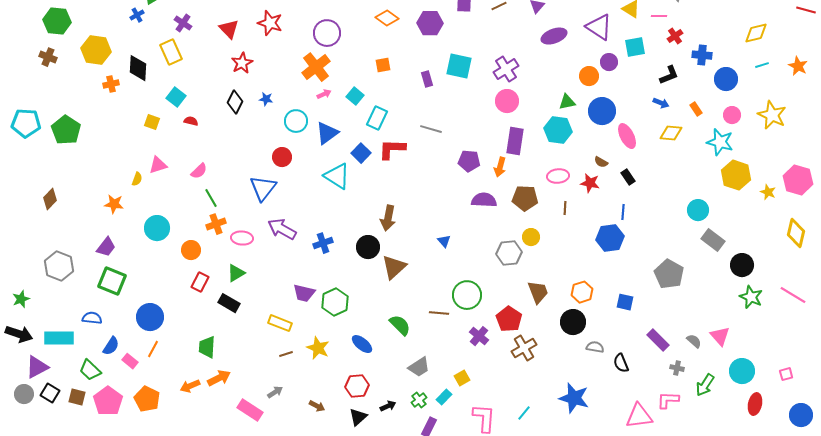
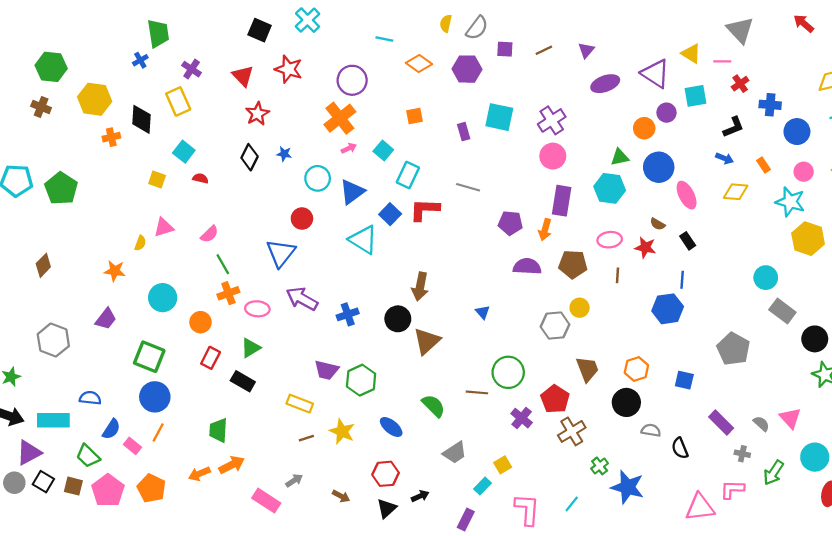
green square: (112, 281) -> (149, 357), moved
green cross: (419, 400) -> (600, 466), moved

